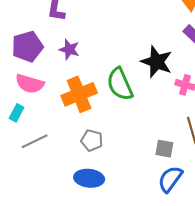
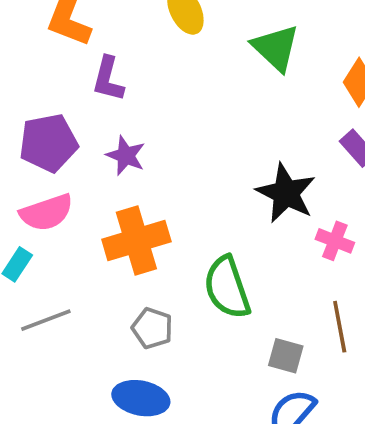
pink semicircle: (30, 84) -> (46, 213), turned -40
green semicircle: (120, 84) -> (227, 287), moved

